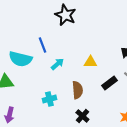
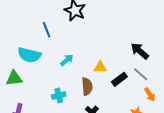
blue line: (42, 45) -> (47, 30), moved
yellow triangle: (90, 62) -> (100, 67), moved

